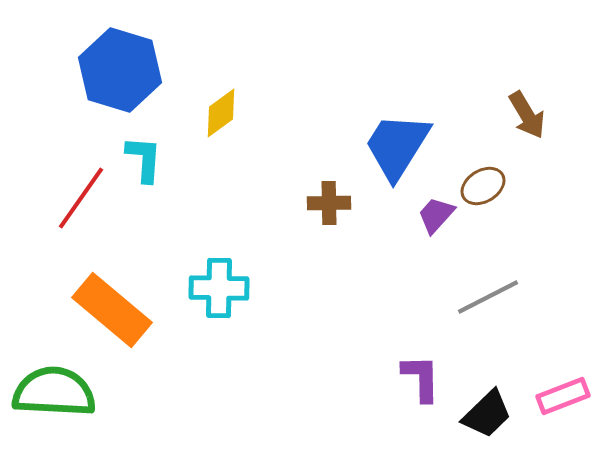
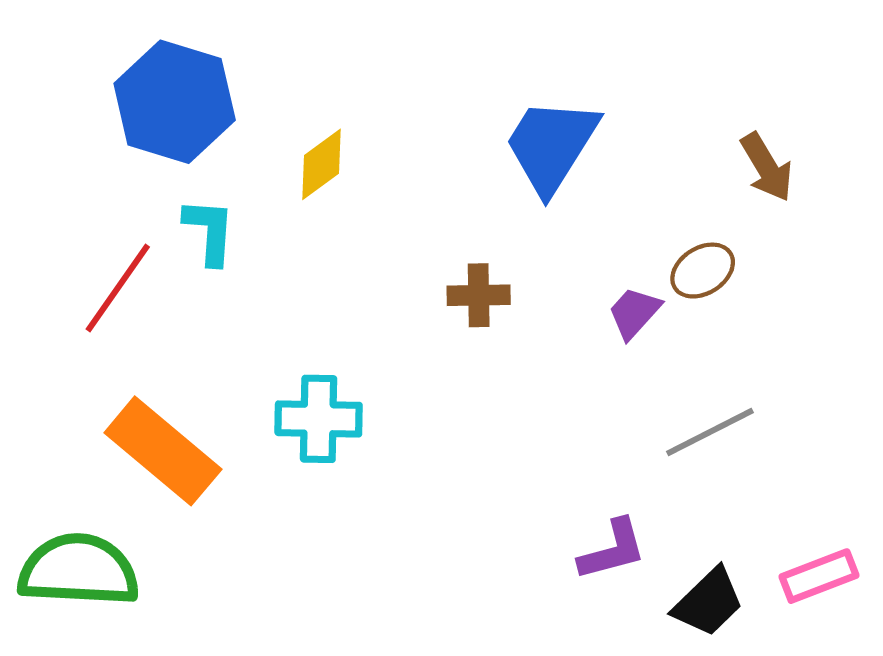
blue trapezoid: (397, 146) -> (551, 145), moved
purple L-shape: (421, 378) -> (612, 550), turned 76

